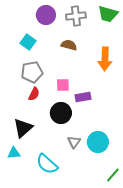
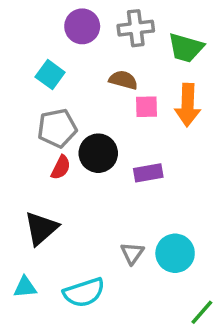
green trapezoid: (108, 14) -> (186, 48), moved
pink square: (63, 85) -> (147, 107), moved
black circle: (61, 113) -> (98, 153), moved
cyan triangle: (14, 153) -> (25, 287), moved
cyan semicircle: (47, 164) -> (84, 293), turned -60

